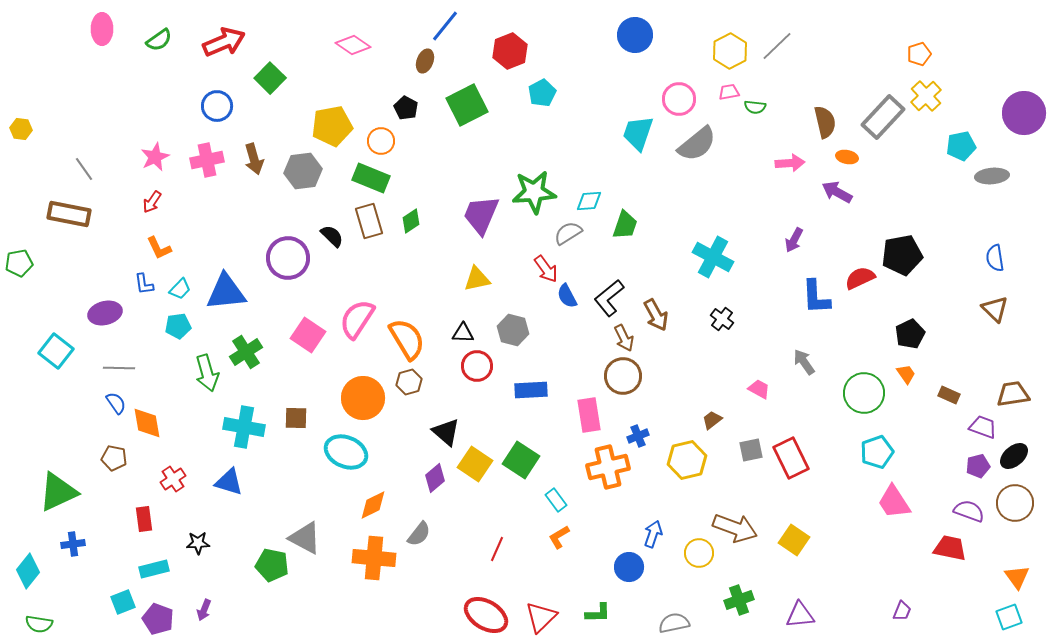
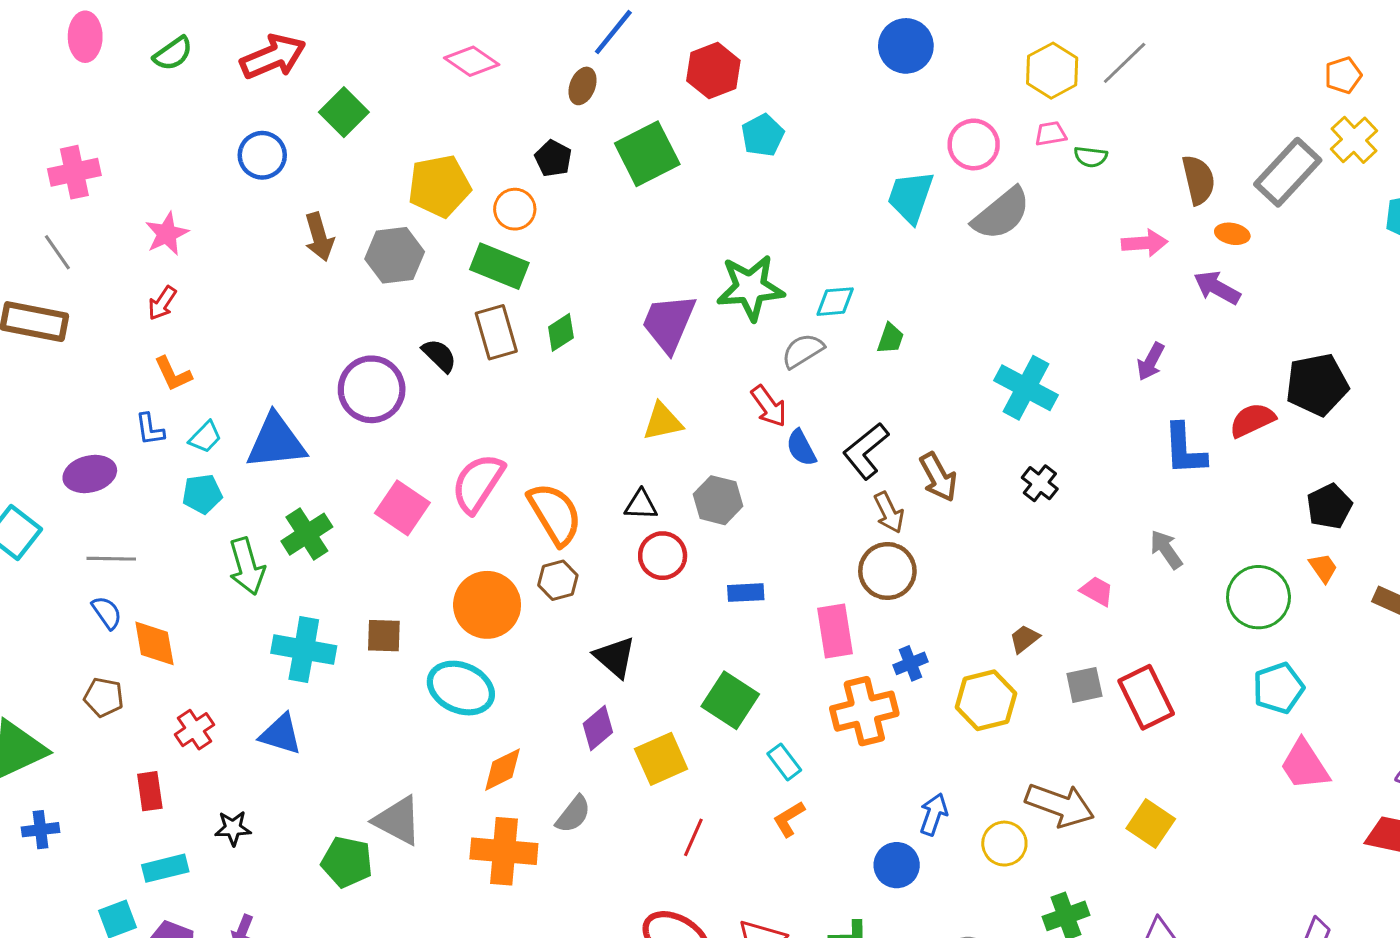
pink cross: (207, 160) -> (74, 172), moved
green trapezoid: (625, 225) -> (890, 338), size x0.7
blue rectangle: (531, 390) -> (746, 593), size x0.7
yellow square: (475, 464) -> (661, 759), moved, turned 32

